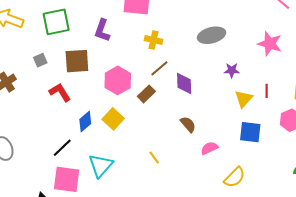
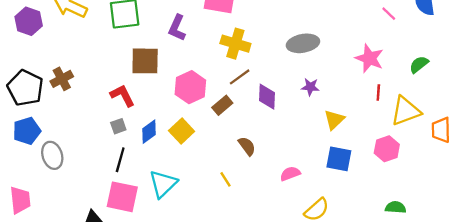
yellow cross: (154, 40) -> (235, 44), size x1.4
gray square: (40, 60) -> (118, 126), moved
purple star: (232, 70) -> (310, 87), moved
red line: (267, 91) -> (378, 92), moved
brown semicircle: (188, 124) -> (247, 146), moved
black line: (62, 148) -> (120, 160), turned -35

